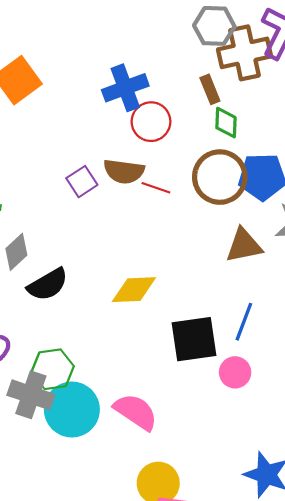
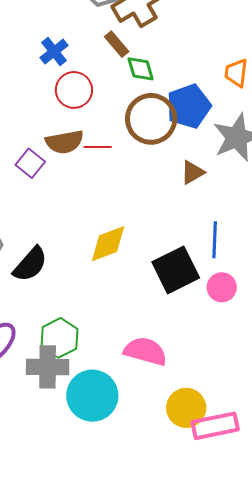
blue cross: (125, 88) -> (54, 51), moved, size x0.7
brown triangle: (244, 245) -> (192, 172), size x0.7
cyan circle: (72, 410) -> (92, 396), moved

